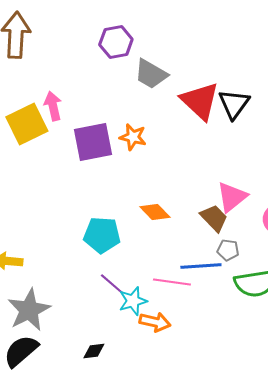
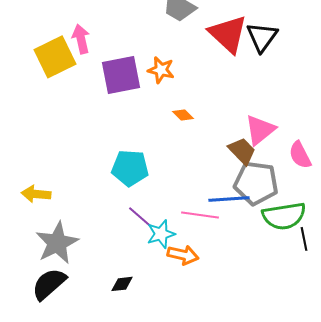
orange diamond: (155, 212) -> (183, 115), moved, size x0.7
gray pentagon: (228, 250) -> (256, 183), size x2.0

